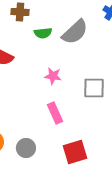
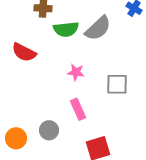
green semicircle: (43, 33) -> (66, 29), size x1.4
gray circle: (26, 148) -> (49, 130), moved

